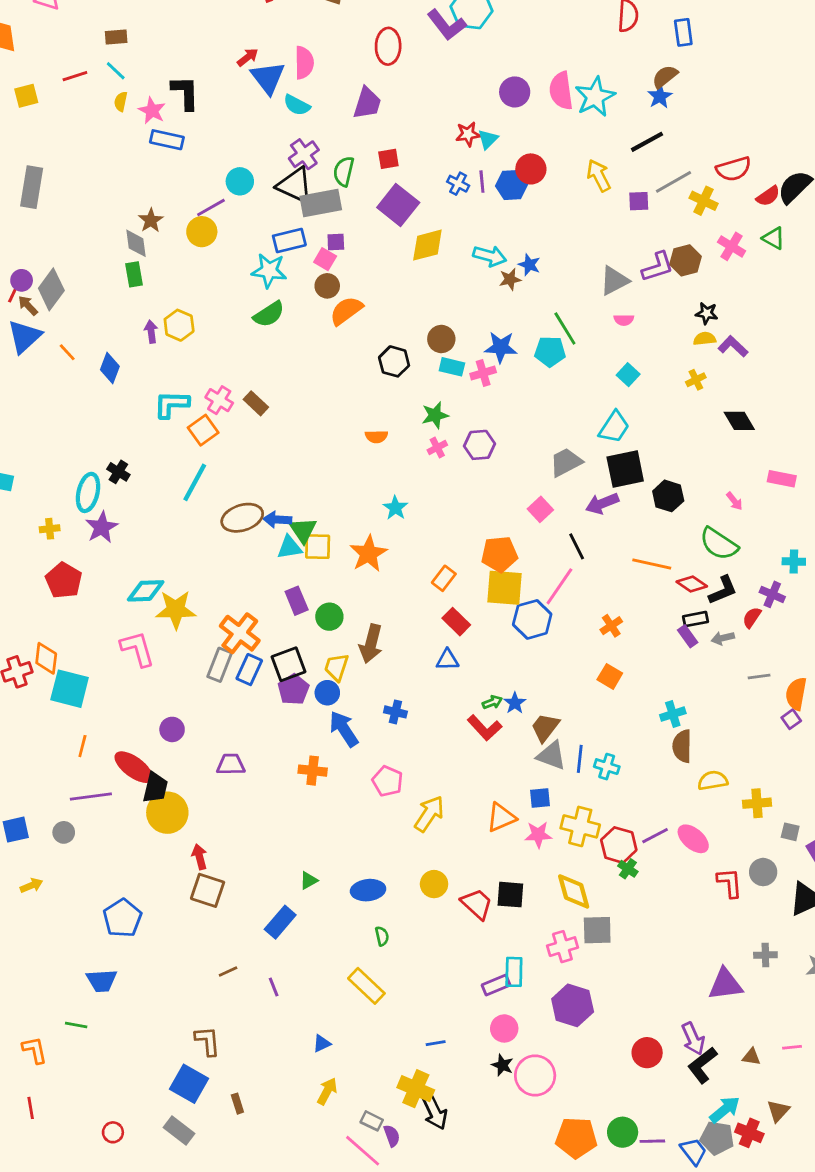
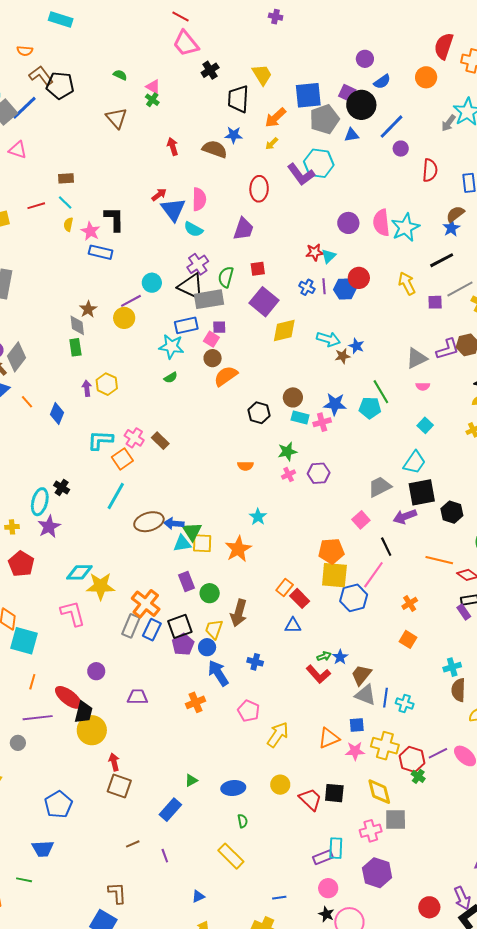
green semicircle: (269, 314) -> (171, 378), size x0.6
orange rectangle: (444, 578) -> (285, 588), moved
orange cross: (313, 771) -> (196, 702), turned -30

